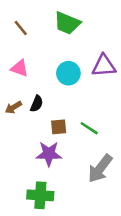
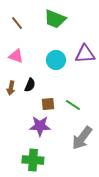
brown arrow: (13, 107) -> (11, 88), turned -48

